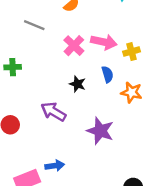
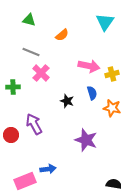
pink cross: (74, 46) -> (41, 73), moved
purple arrow: (53, 112) -> (34, 124), moved, turned 30

